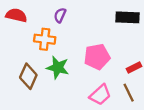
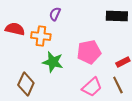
red semicircle: (16, 15) -> (15, 29), moved
brown diamond: (28, 76) -> (26, 84), moved

